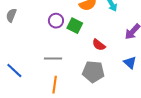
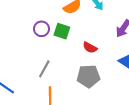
gray line: (53, 59) -> (44, 69), turned -54

